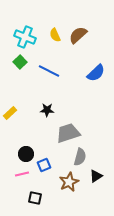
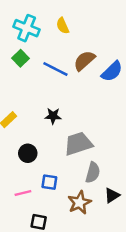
brown semicircle: (78, 35) -> (84, 61), moved
black circle: (26, 154) -> (28, 153), moved
blue square: (44, 165) -> (49, 182), turned 32

